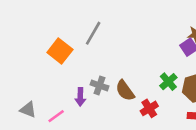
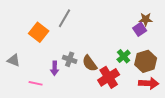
red cross: (149, 108) -> (109, 77), size x1.5
gray triangle: (28, 110) -> (14, 60), moved
pink line: (56, 116) -> (36, 83), turned 48

